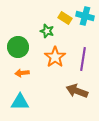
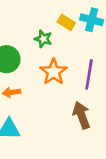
brown arrow: (77, 91) -> (81, 115), turned 50

